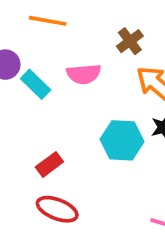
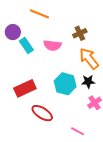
red rectangle: (49, 164) -> (25, 88), size x1.5
red ellipse: (57, 209) -> (42, 113), moved

